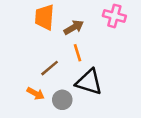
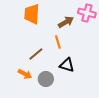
brown arrow: (74, 27) -> (66, 22), moved
black triangle: (89, 82) -> (67, 65), size x0.7

